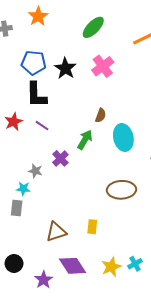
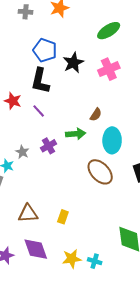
red star: (14, 122) -> (13, 101), turned 30
green arrow: (85, 140) -> (76, 134), turned 42
brown ellipse: (121, 190) -> (100, 172), moved, turned 36
cyan cross: (135, 264) -> (95, 261), turned 32

